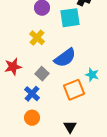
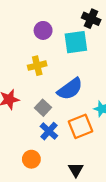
yellow cross: (37, 38) -> (37, 66), turned 35
blue cross: (32, 94) -> (49, 131), moved

